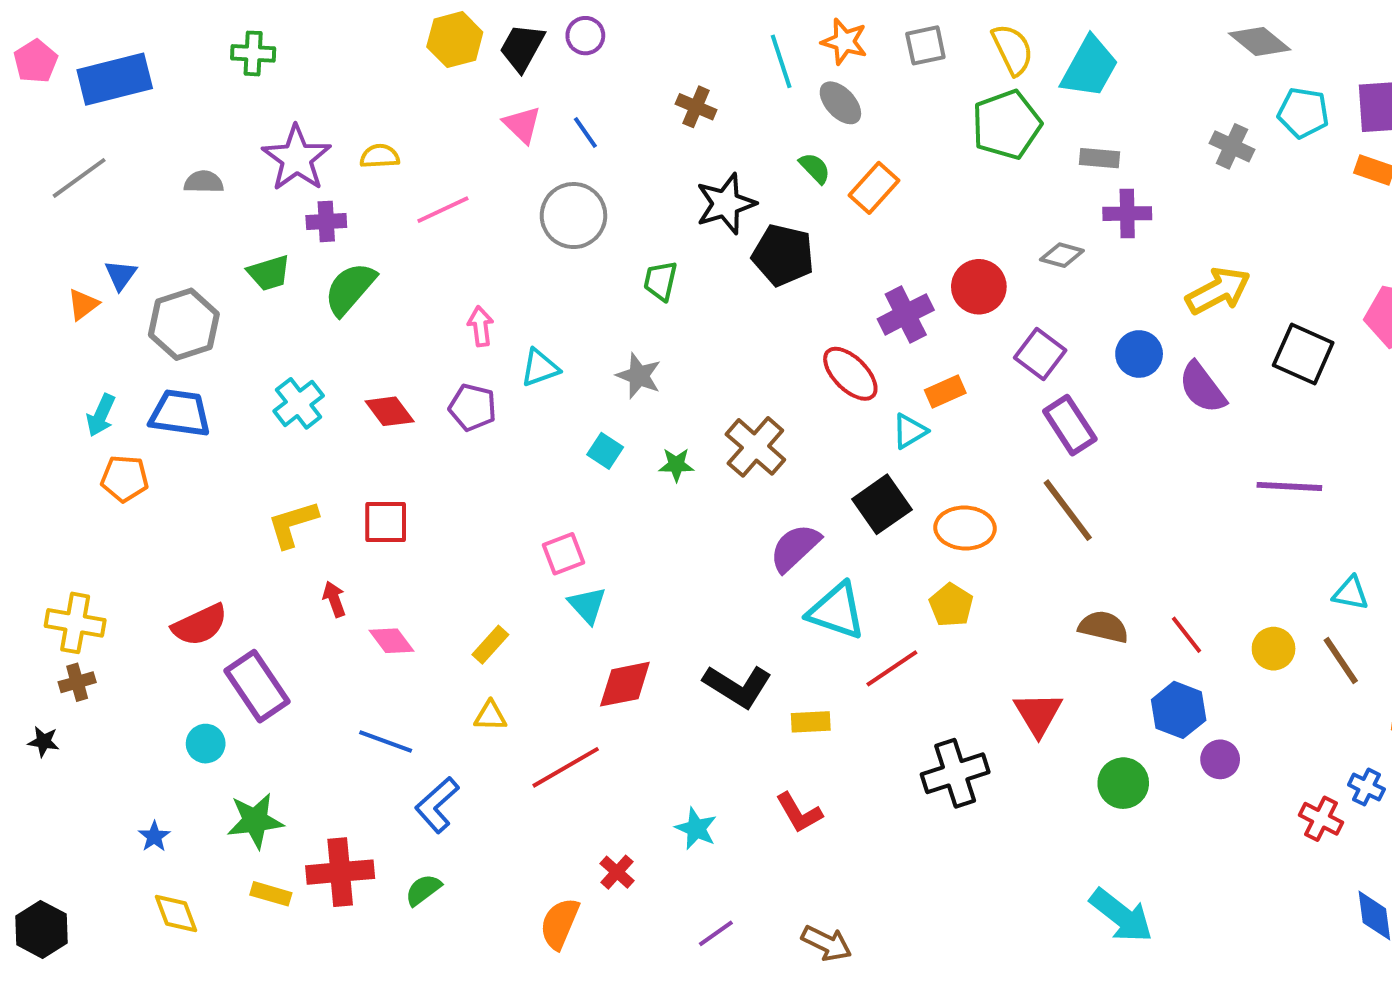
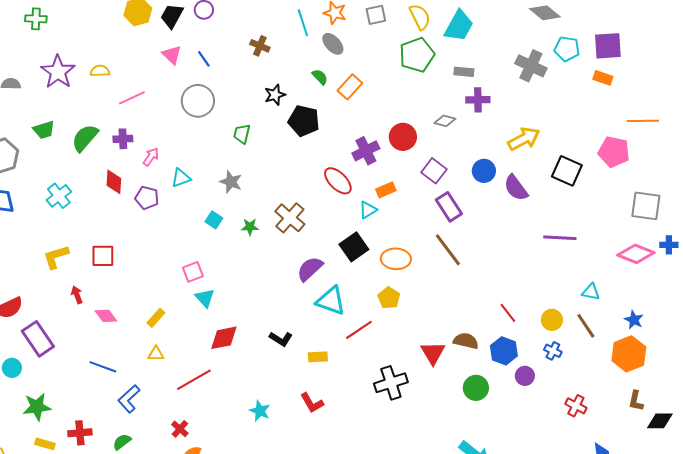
gray cross: (1232, 146) -> (531, 66), size x1.4
black star: (726, 204) -> (275, 95), size x0.7
purple cross: (326, 221) -> (123, 139), moved
pink arrow: (481, 326) -> (151, 157), turned 42
red diamond: (390, 411) -> (114, 182), moved, turned 40
brown semicircle: (1103, 627) -> (466, 341), moved
black L-shape: (738, 686) -> (281, 339), size x0.7
blue cross: (1366, 787) -> (553, 351), moved
red cross: (340, 872) -> (80, 433), size x0.7
red cross: (617, 872) -> (180, 429), moved

